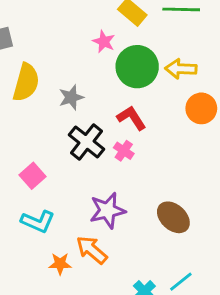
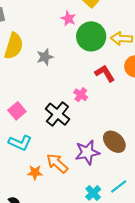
red L-shape: (131, 118) -> (105, 73), moved
black cross: (87, 142) -> (57, 114), moved
purple star: (107, 210) -> (87, 152), moved

